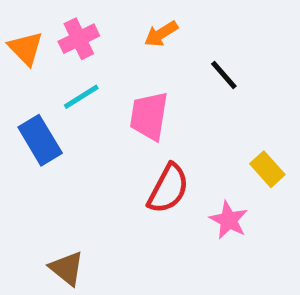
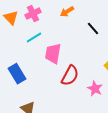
pink trapezoid: (149, 116) -> (53, 54), moved
blue rectangle: (40, 140) -> (17, 74), moved

